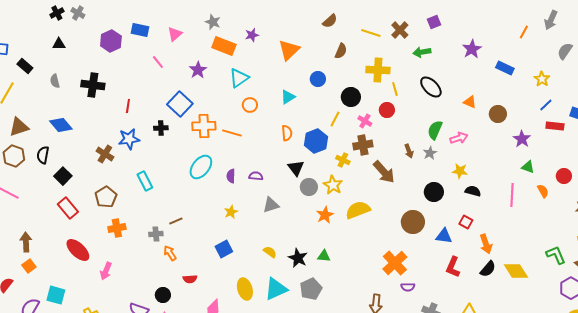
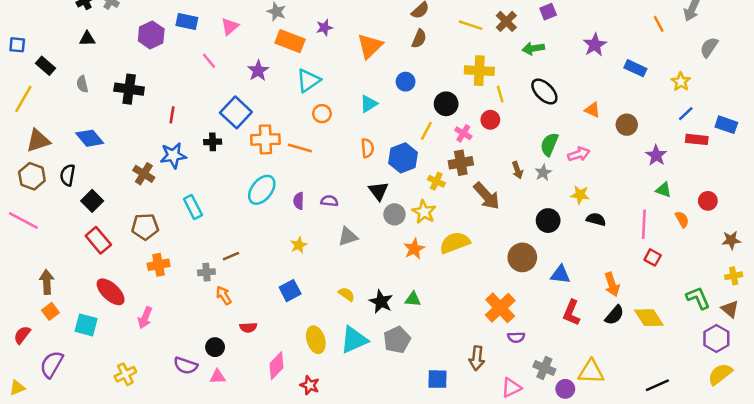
orange line: (524, 32) -> (659, 24), turned -56
brown semicircle: (341, 51) -> (419, 39), moved
brown pentagon: (106, 197) -> (145, 227), turned 30
red square: (466, 222) -> (653, 257), moved
cyan square: (56, 295) -> (86, 325), moved

